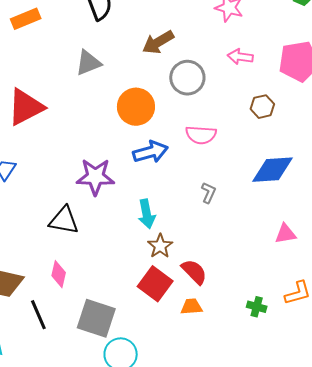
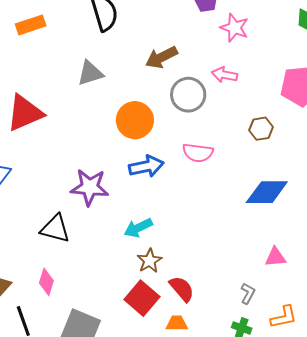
pink arrow: (240, 57) -> (224, 75), moved
gray L-shape: (208, 193) -> (248, 293), moved
cyan arrow: (147, 214) -> (138, 228), turned 72

